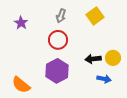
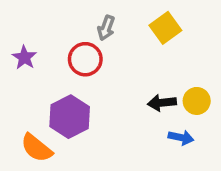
purple star: (21, 23) -> (24, 57), moved
red circle: (58, 40) -> (85, 59), moved
purple hexagon: (57, 71) -> (70, 117), moved

